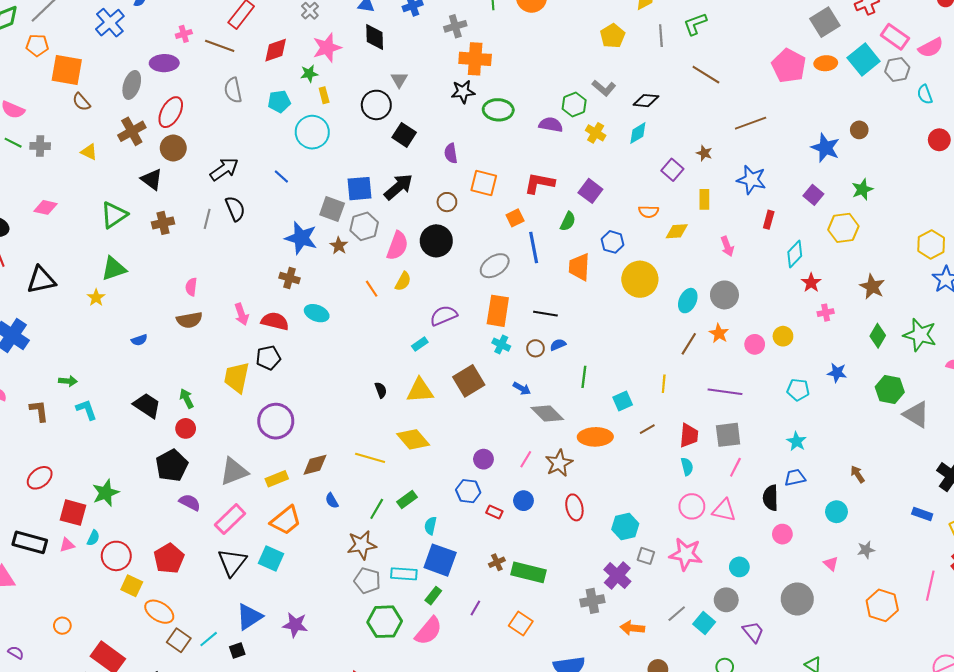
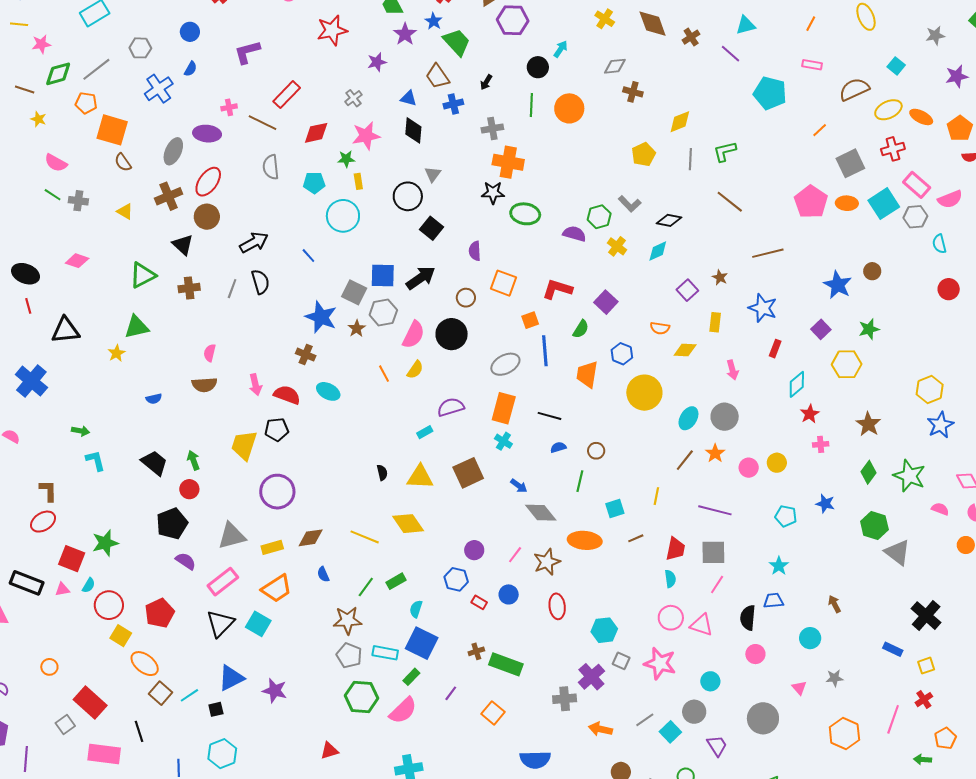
brown circle: (536, 348) -> (596, 451), moved
brown L-shape: (39, 411) -> (48, 491), moved

